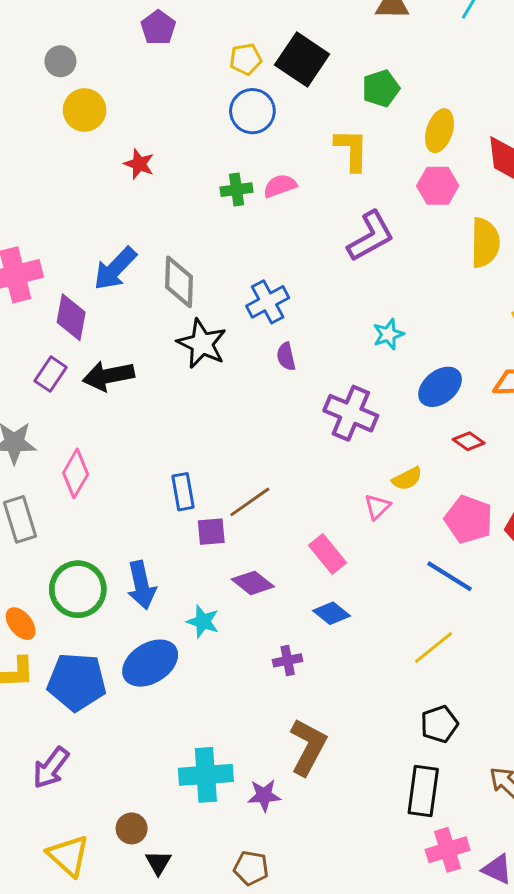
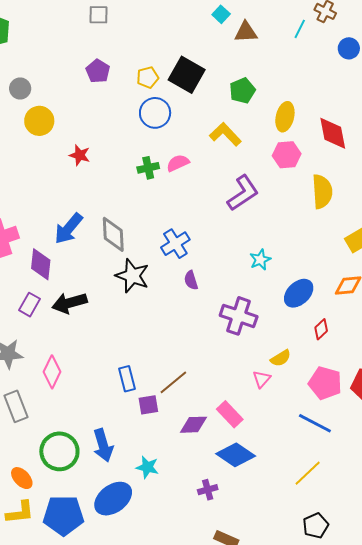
purple pentagon: (158, 28) -> (98, 71), moved
yellow L-shape: (352, 150) -> (225, 134), turned -40
red diamond: (469, 441) -> (321, 329), turned -75
purple diamond: (253, 583) -> (194, 425), moved, turned -36
blue diamond: (332, 613) -> (236, 455), size x1.5

